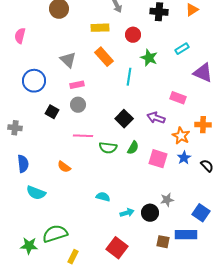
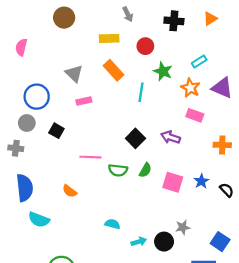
gray circle: (78, 105) -> (27, 123), moved
orange star: (181, 136) -> (190, 88), moved
blue semicircle: (23, 164) -> (25, 188), size x1.4

